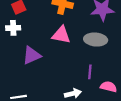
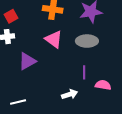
pink triangle: (61, 35) -> (54, 39), turned 30

